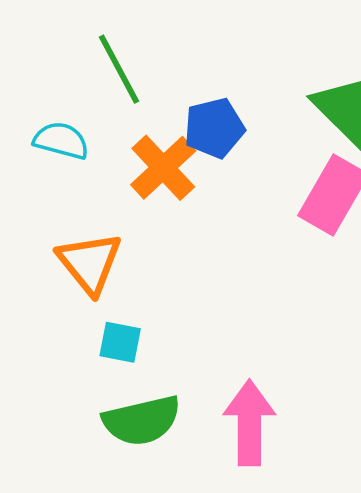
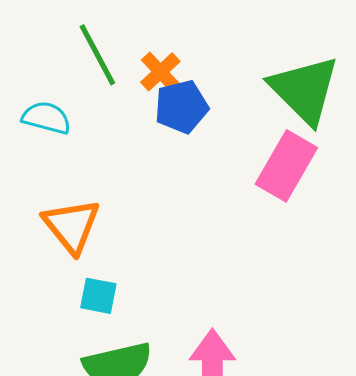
orange cross: (163, 168) -> (160, 72), moved, size x0.7

